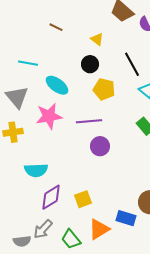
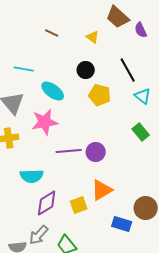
yellow triangle: (97, 39) -> (93, 37), moved
purple line: (89, 121) -> (69, 151), moved
orange triangle: (99, 229) -> (102, 190), moved

